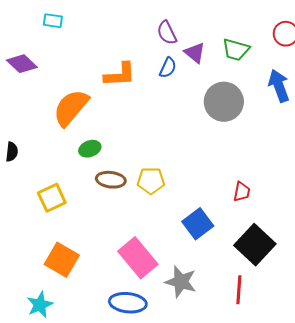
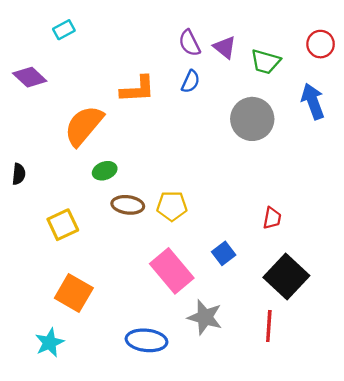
cyan rectangle: (53, 21) -> (64, 30), turned -36
purple triangle: (195, 53) -> (225, 47), moved
blue square: (198, 224) -> (224, 253), size x0.7
pink rectangle: (138, 258) -> (172, 271), moved

